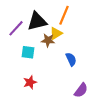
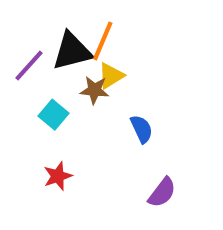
orange line: (64, 15) -> (103, 41), moved
cyan square: (28, 52) -> (54, 115), turned 32

